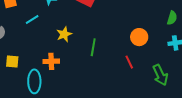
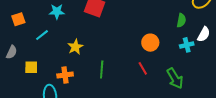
green line: (93, 47) -> (102, 69), moved
yellow square: (12, 61) -> (31, 67), moved

